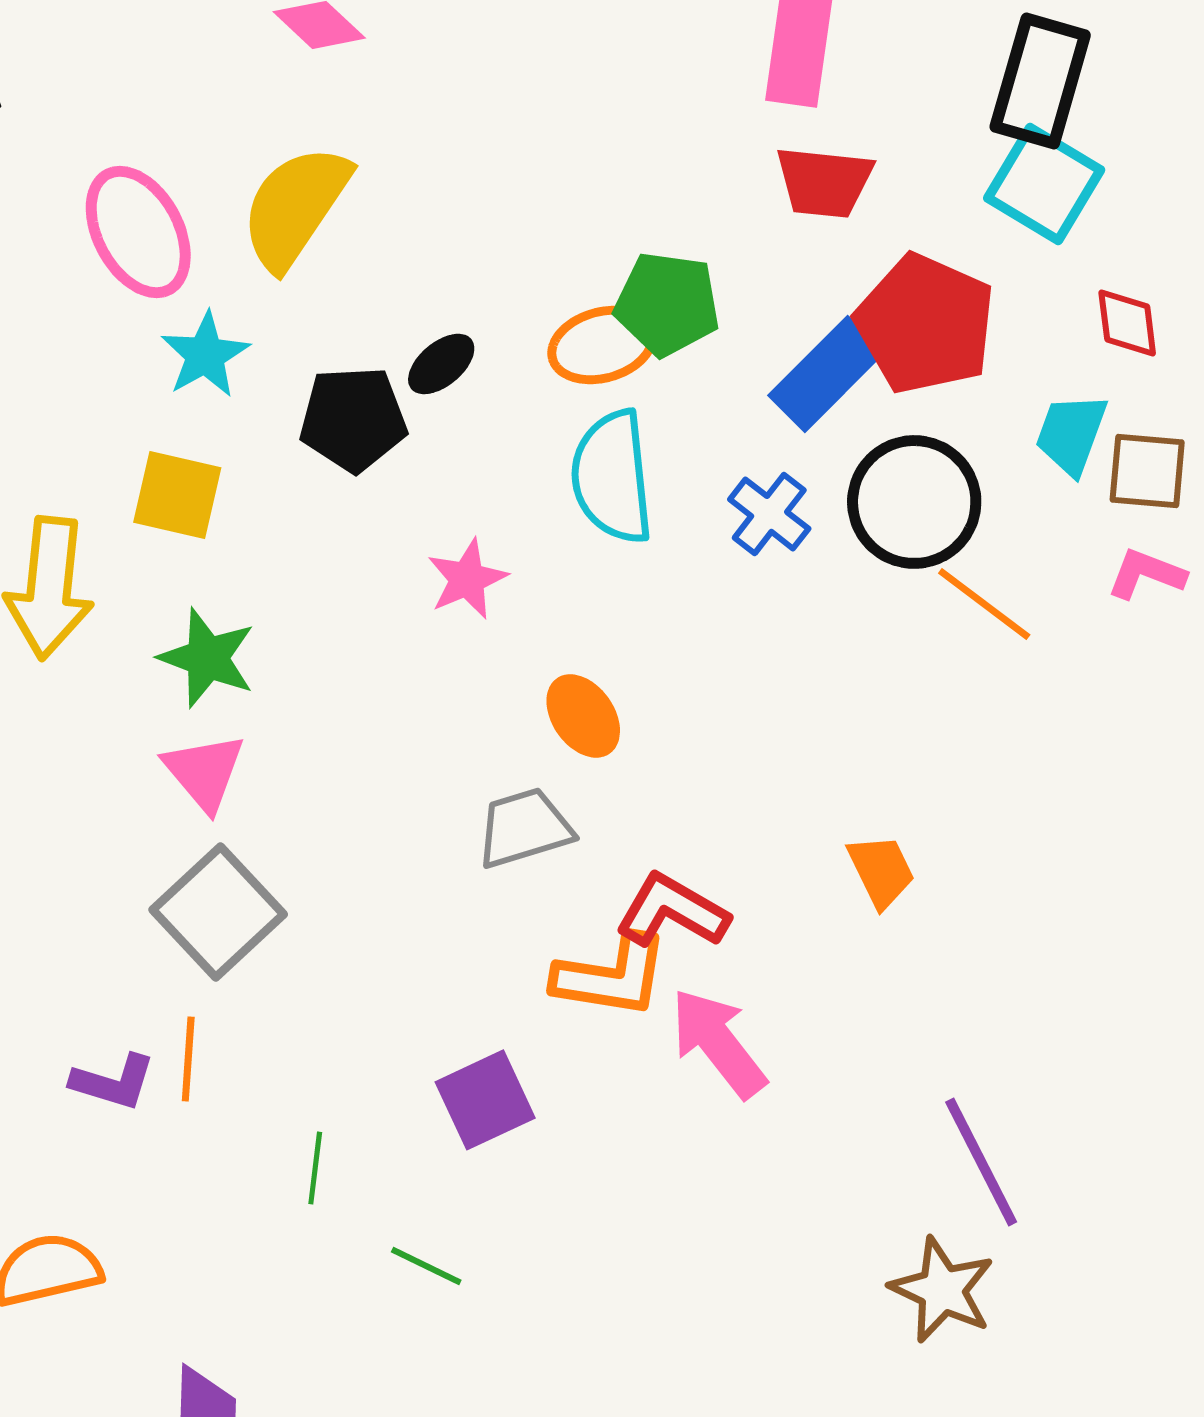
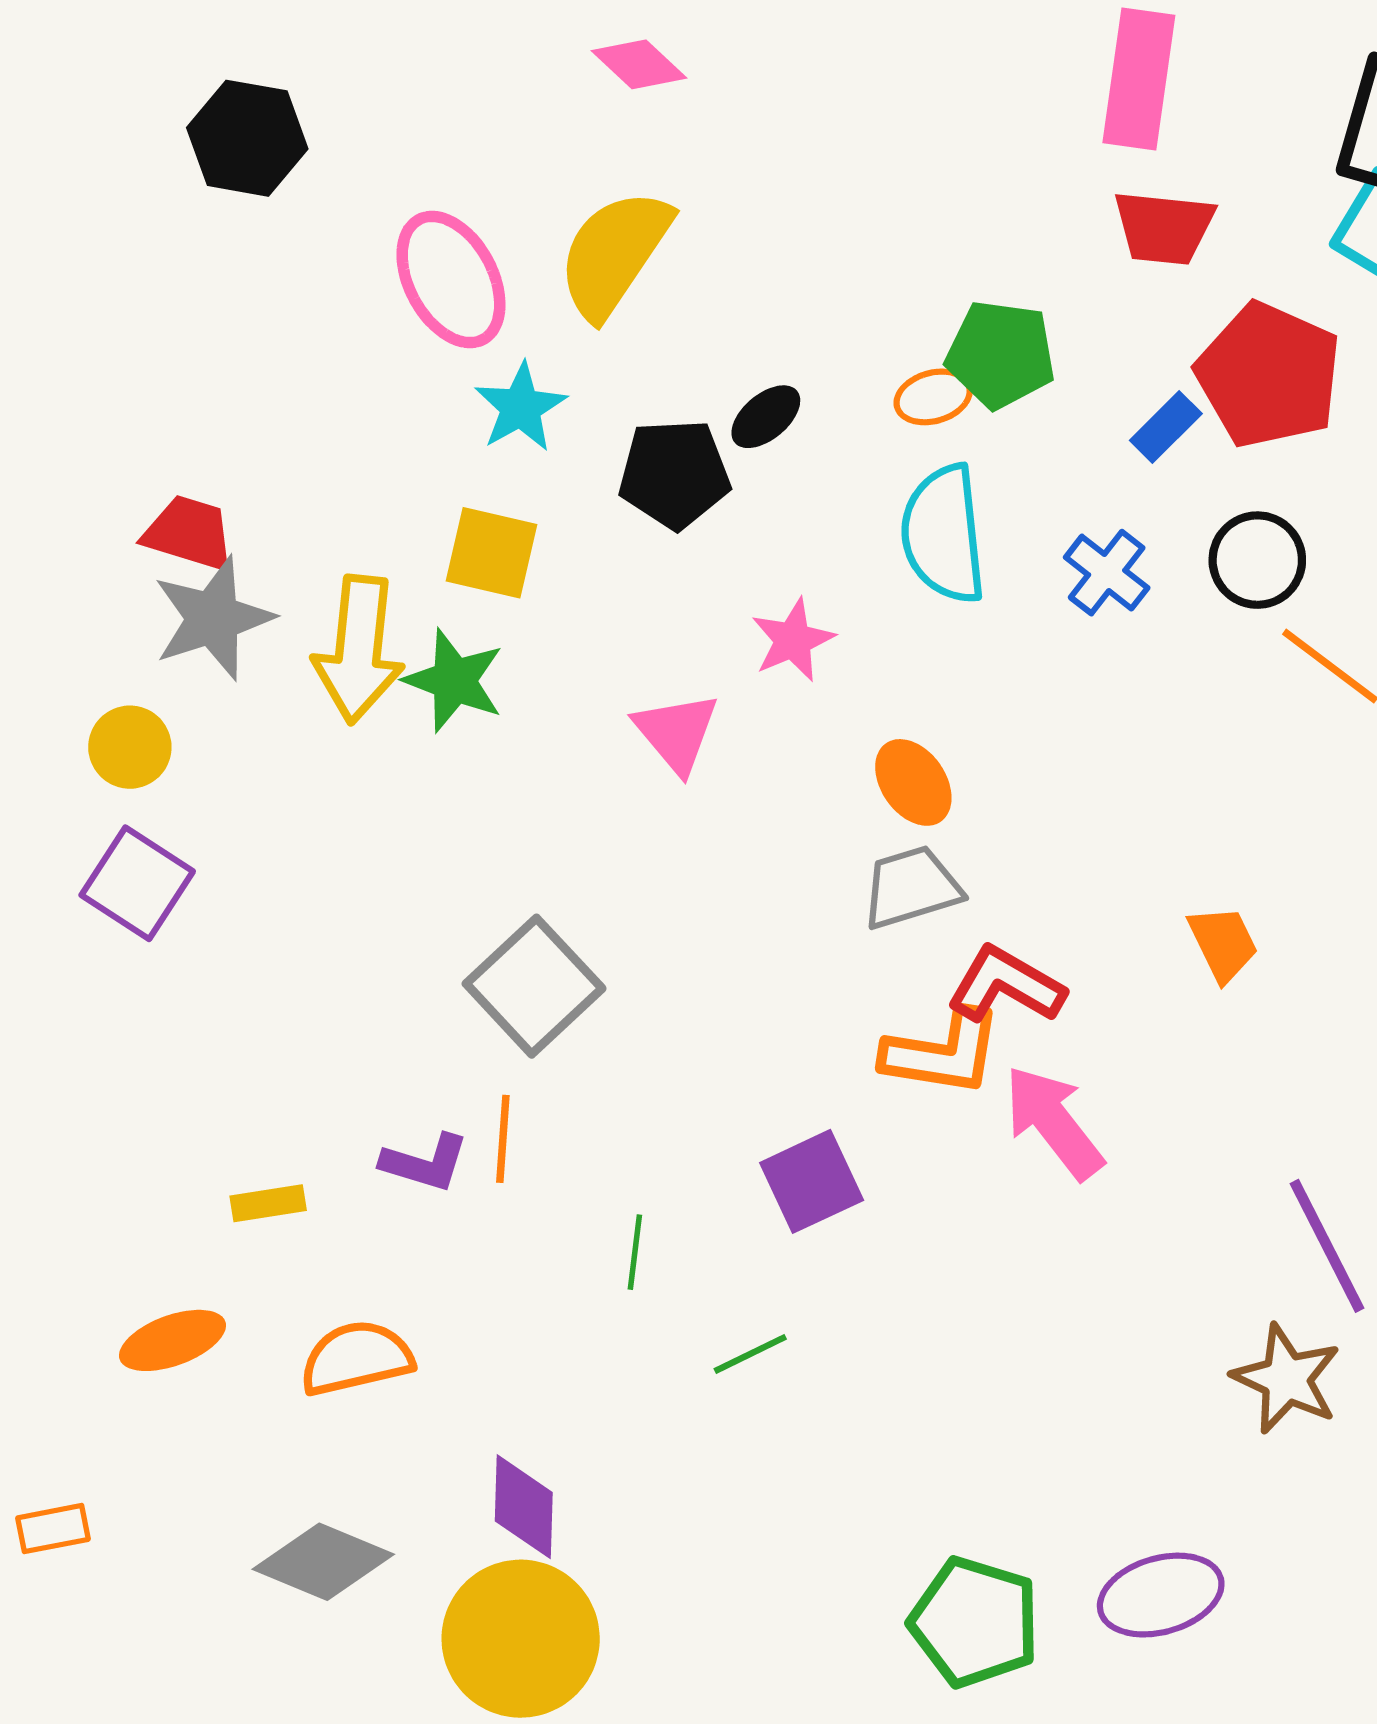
orange ellipse: (602, 345) -> (933, 397), size x0.7
blue rectangle: (826, 374) -> (1166, 427), size x0.6
black circle: (914, 502) -> (1257, 560), size x0.7
green star: (207, 658) -> (454, 681), moved
pink triangle: (204, 772) -> (676, 733), moved
gray trapezoid: (524, 828) -> (911, 887), moved
green line: (426, 1266) -> (750, 1354), turned -52

